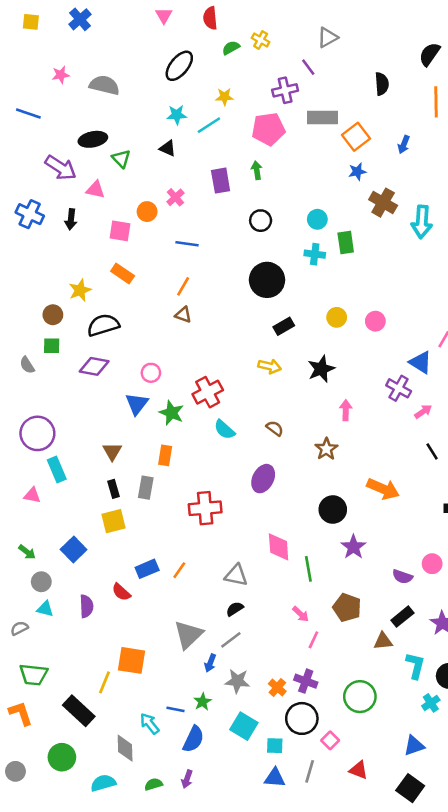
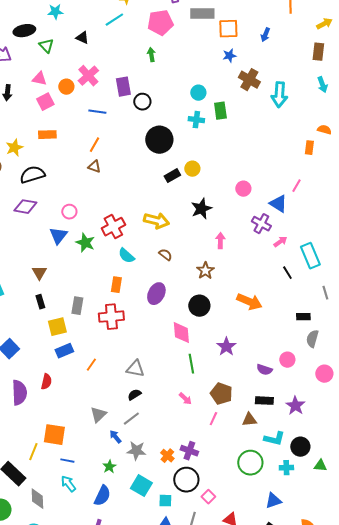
cyan star: (177, 115) -> (55, 12), moved
orange square: (356, 137) -> (228, 29), turned 35
purple rectangle: (221, 181) -> (123, 87), moved
pink triangle: (95, 190) -> (39, 79), moved
pink cross: (175, 197) -> (88, 76), size x1.5
black circle: (261, 221) -> (142, 102), moved
pink square: (120, 231) -> (45, 102), turned -36
orange rectangle: (123, 273) -> (47, 135), turned -36
yellow circle: (337, 317) -> (192, 169), moved
pink circle: (375, 321) -> (243, 189), moved
yellow arrow: (270, 366) -> (156, 221), moved, size x1.4
orange rectangle: (165, 455) -> (116, 285), moved
gray rectangle: (146, 488) -> (77, 306), moved
black circle: (333, 510) -> (199, 306), moved
yellow square: (114, 521) -> (57, 327), moved
pink diamond: (279, 547) -> (181, 333), moved
blue rectangle: (147, 569) -> (64, 351), moved
red semicircle: (121, 592) -> (46, 382), turned -119
purple semicircle: (86, 606) -> (19, 393), size x1.4
black rectangle: (402, 617) -> (264, 401), turned 42
gray triangle: (188, 635) -> (98, 415), size x0.7
pink line: (313, 640) -> (213, 419), moved
blue arrow: (210, 663) -> (115, 437), turned 120
cyan L-shape: (415, 666) -> (274, 439), turned 90
green circle: (360, 697) -> (250, 463), moved
cyan cross: (431, 703) -> (286, 468), turned 32
blue line: (175, 709) -> (67, 461), moved
gray diamond: (125, 748) -> (37, 499), moved

